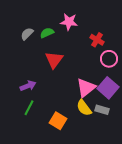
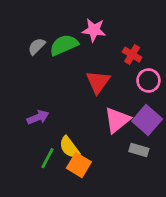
green semicircle: (47, 33) -> (64, 45), size x1.5
red triangle: (54, 60) -> (98, 82), moved
green line: (29, 108) -> (48, 158), moved
yellow semicircle: (84, 108) -> (69, 147), moved

